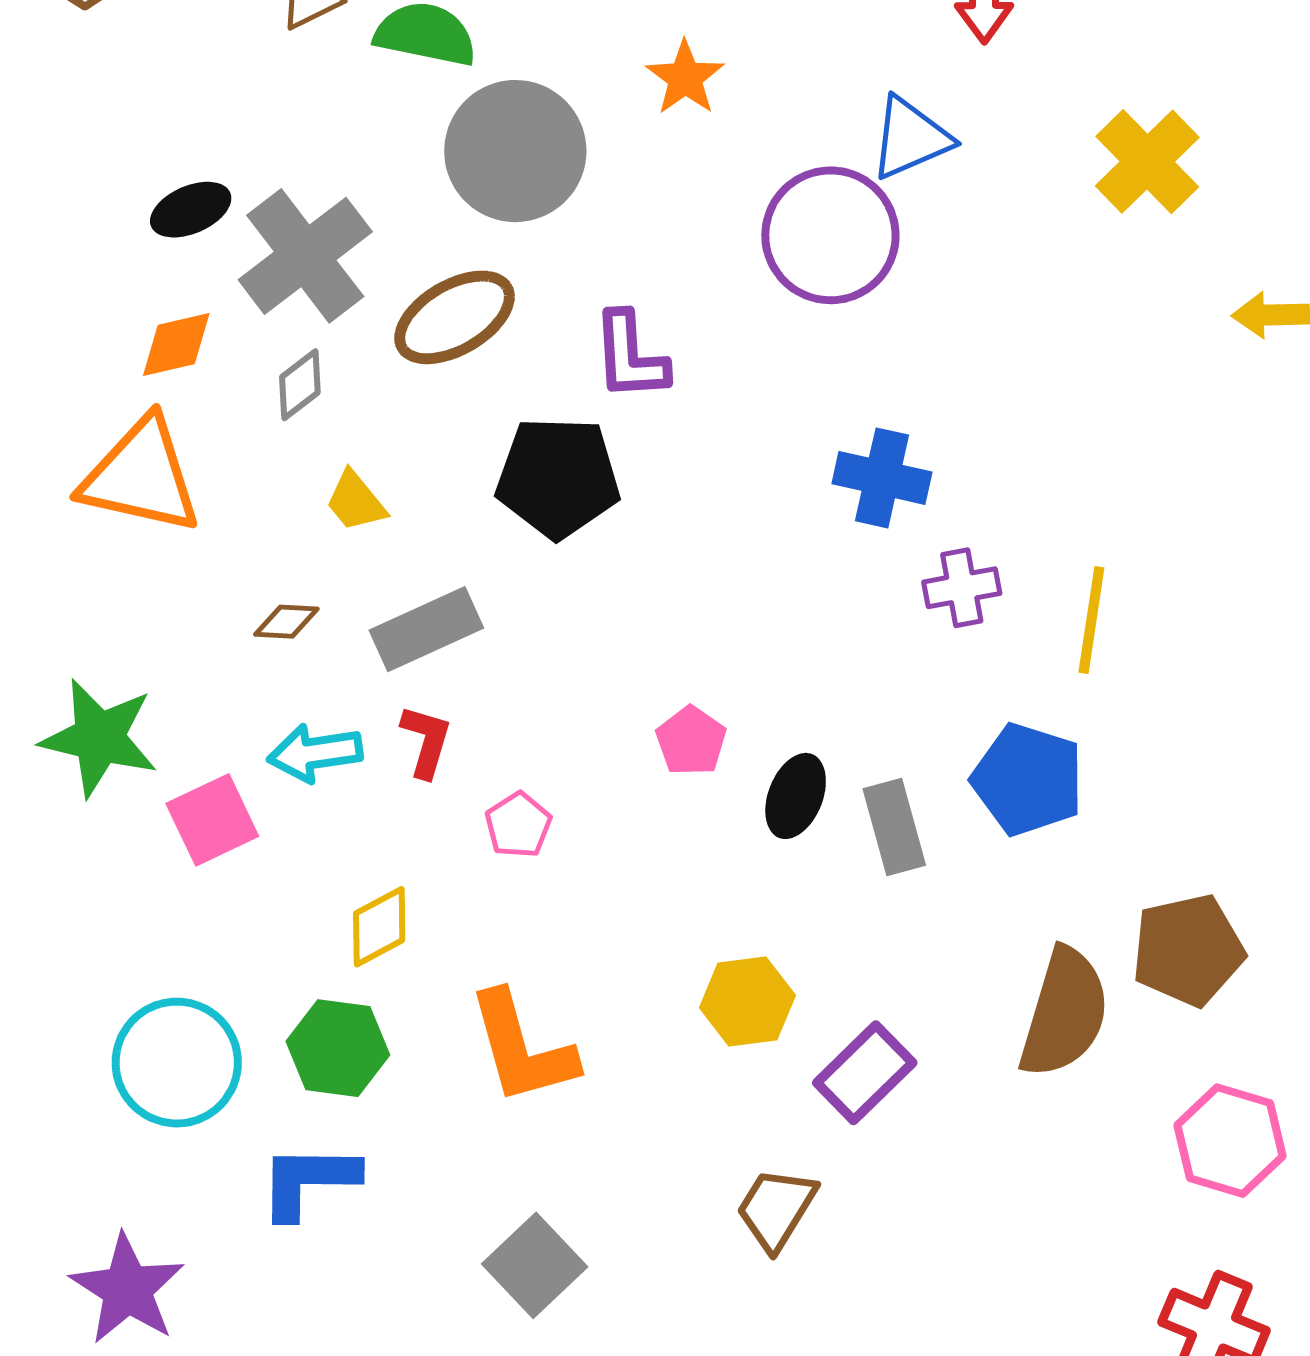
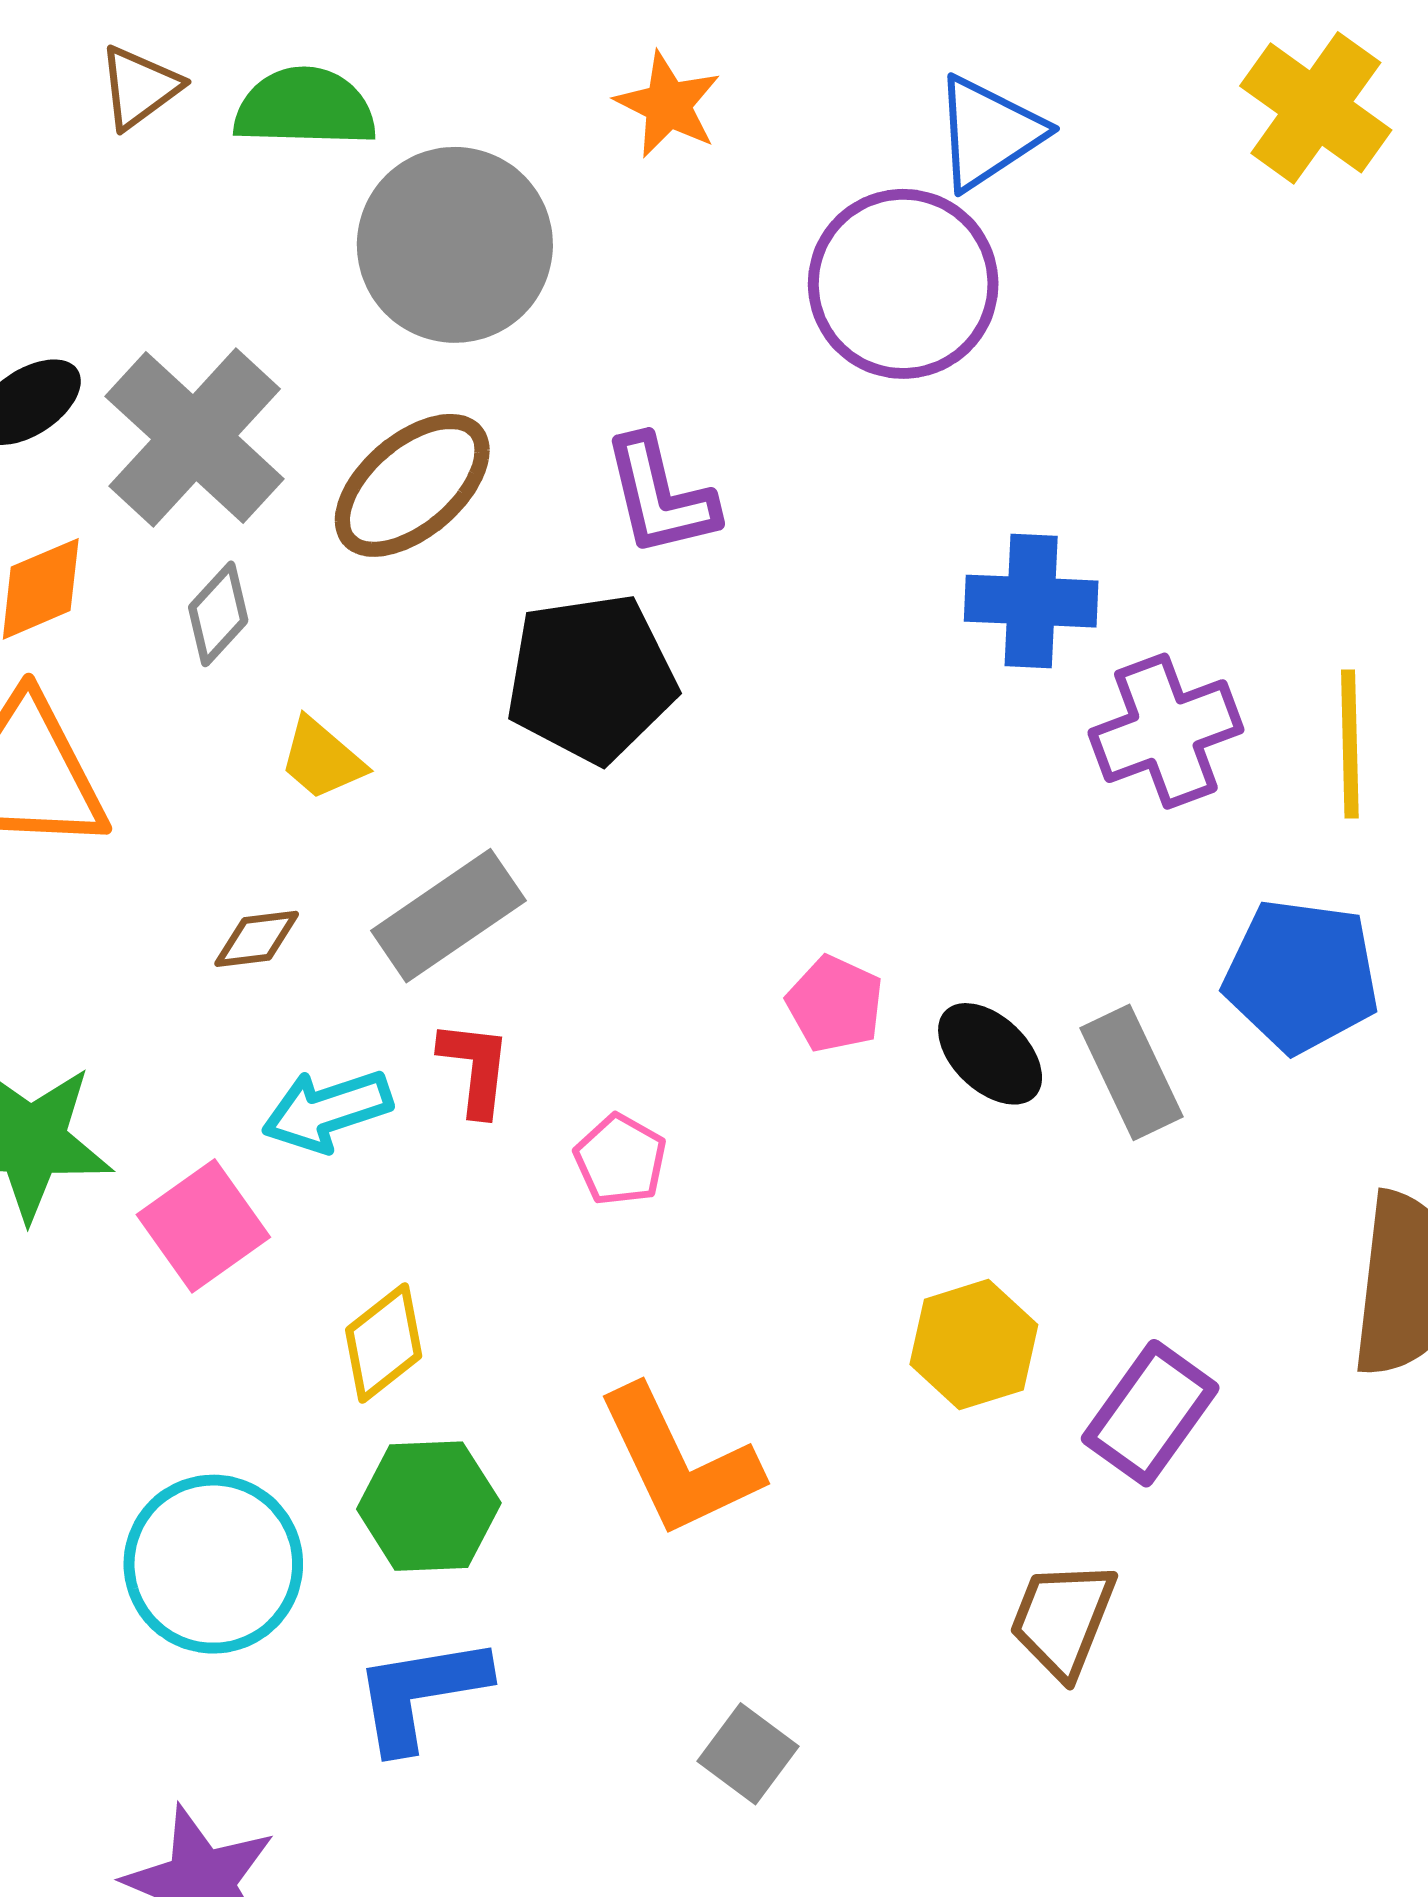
purple cross: (962, 588) -> (1166, 731), size x1.4
black ellipse: (796, 796) -> (990, 1054), turned -58
yellow diamond: (379, 927) -> (384, 1343), moved
gray square: (535, 1265) -> (748, 1754), size x0.7

